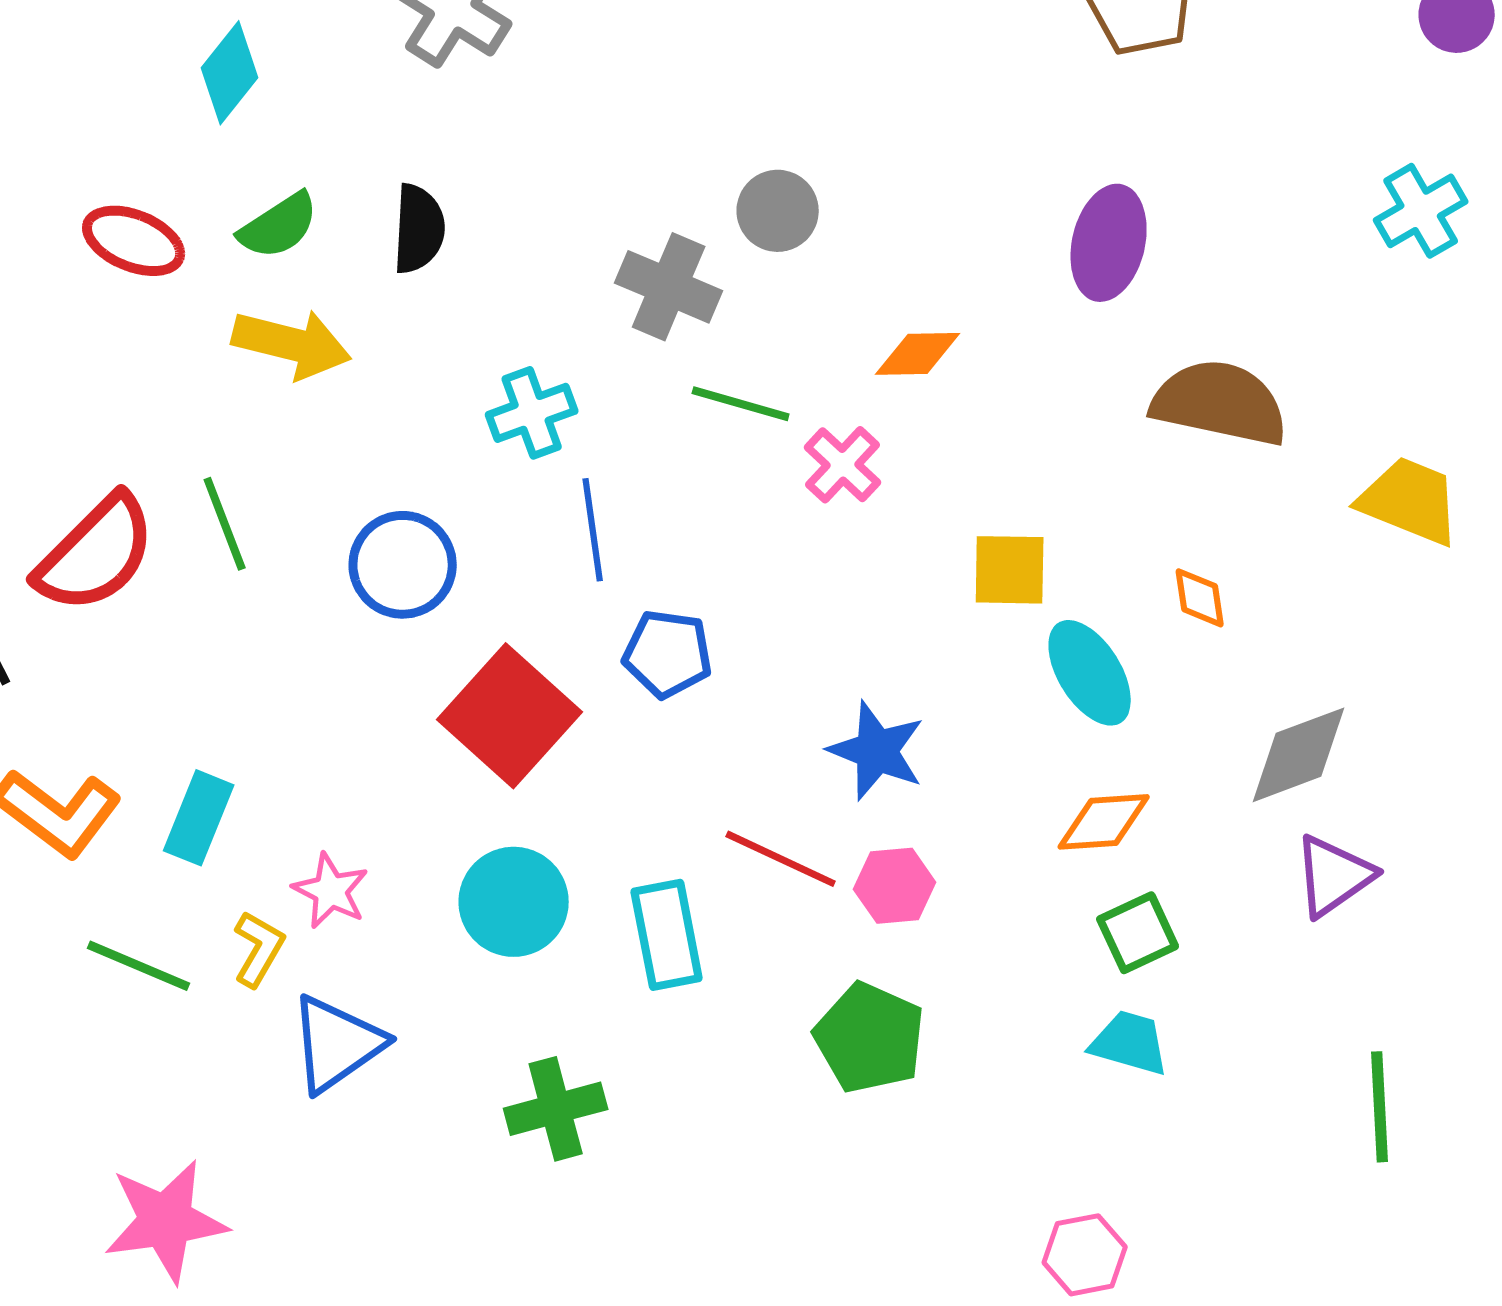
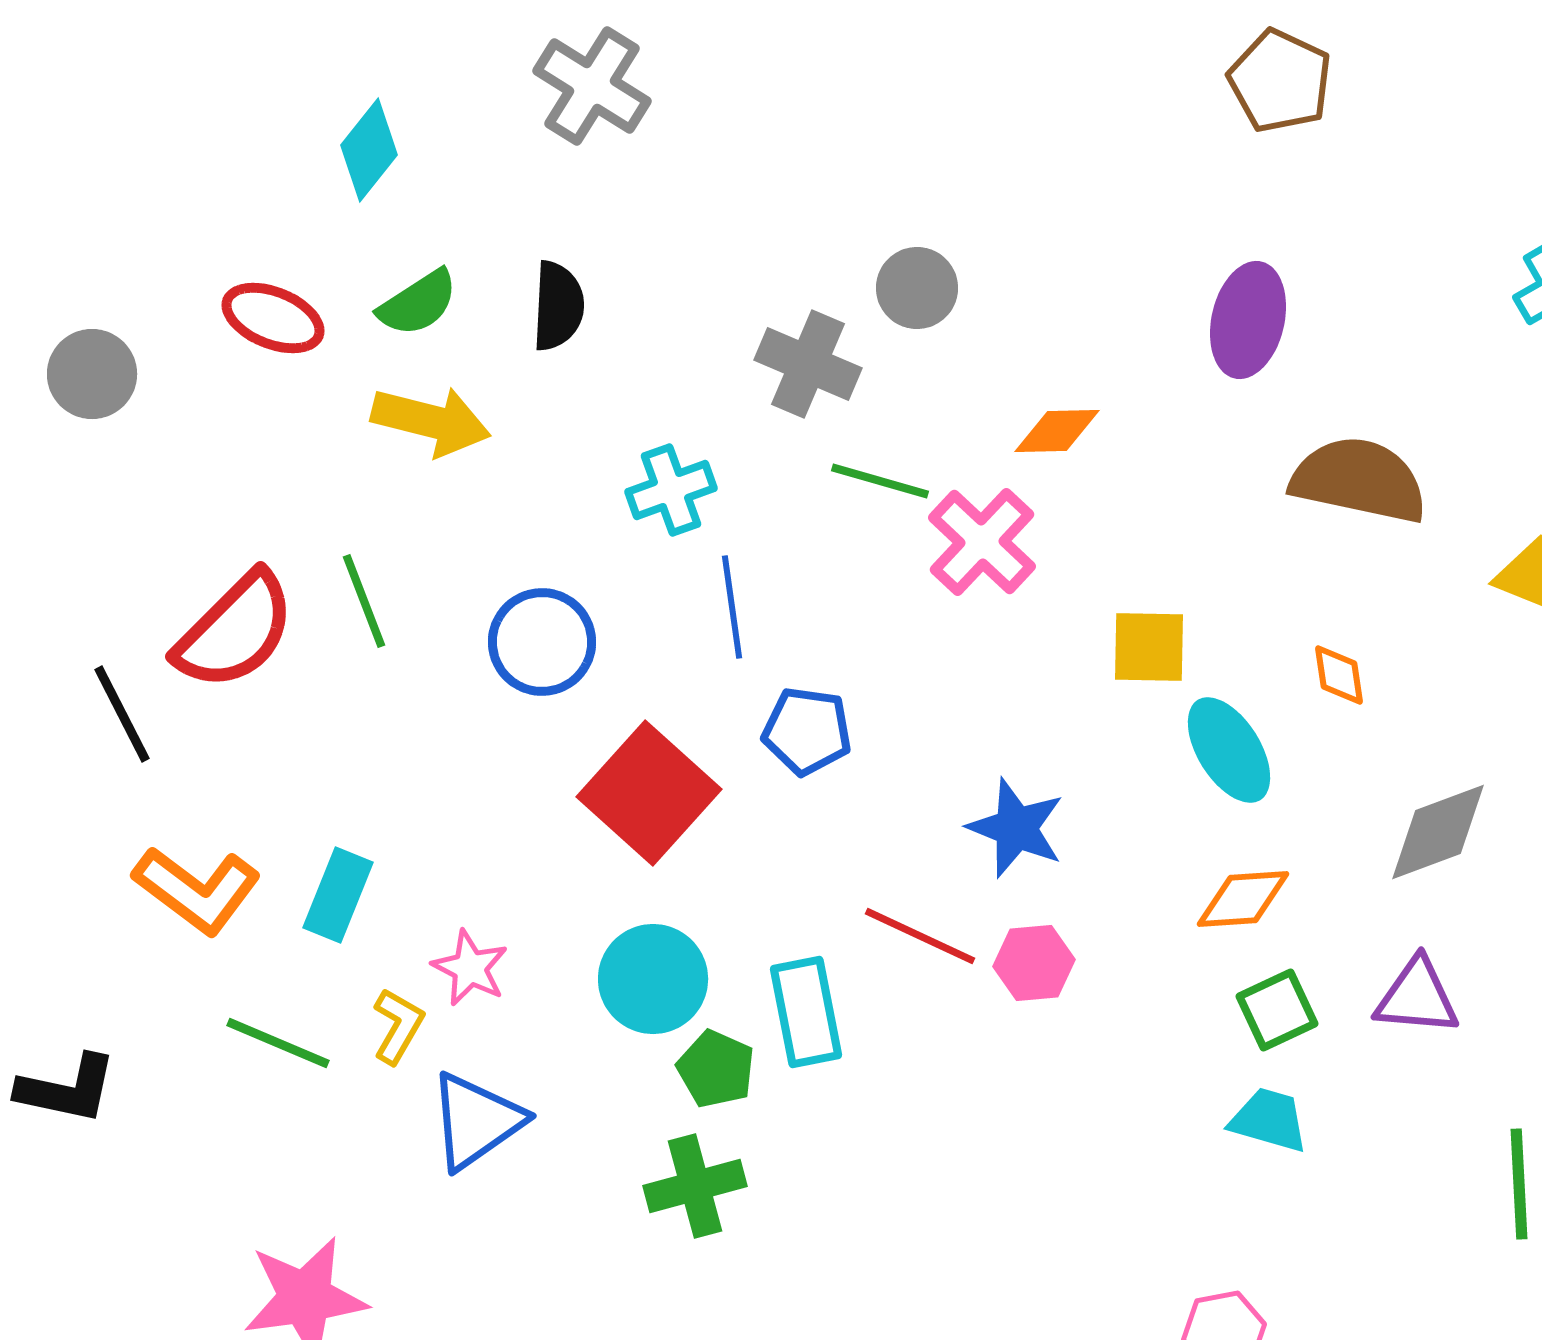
pink cross: (843, 465) -> (982, 542), size x1.4
purple triangle: (1334, 876) -> (1417, 997), moved, turned 40
green pentagon: (870, 1038) -> (716, 1069), moved, size x0.7

